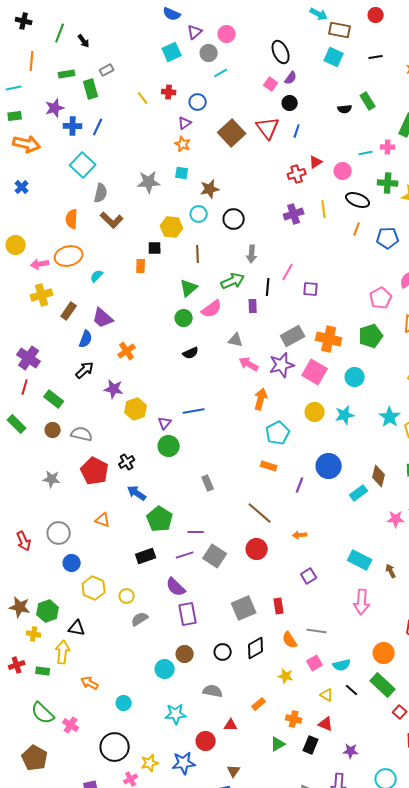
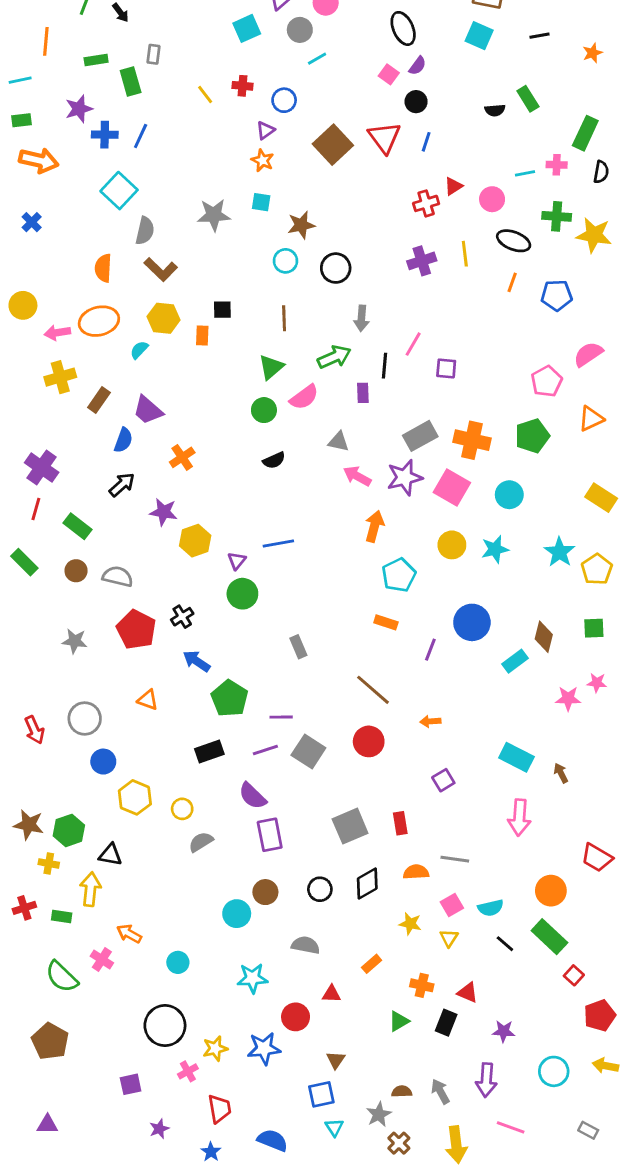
gray rectangle: (107, 70) -> (153, 54), turned -56
yellow hexagon: (172, 227) -> (164, 318), moved
orange semicircle: (290, 640) -> (416, 872), turned 120
yellow triangle: (327, 695) -> (449, 938), moved, turned 32
pink cross: (71, 725) -> (102, 960), moved

